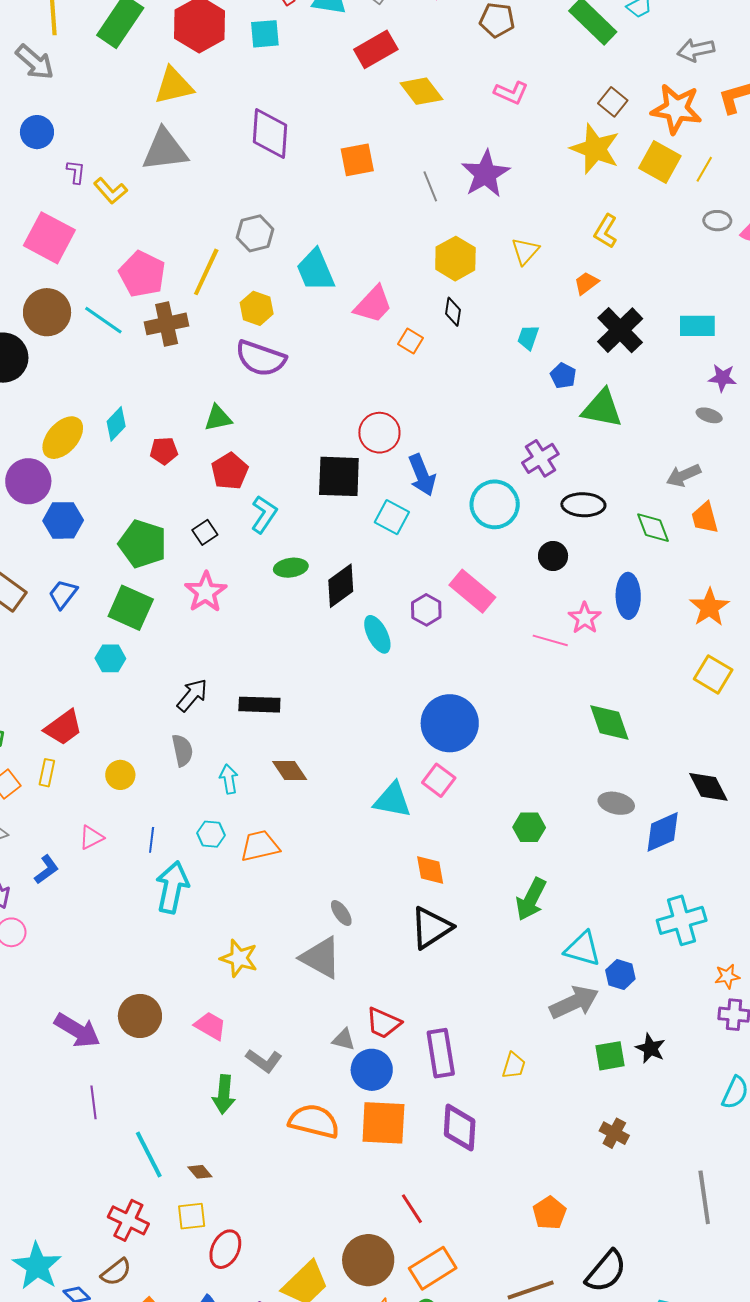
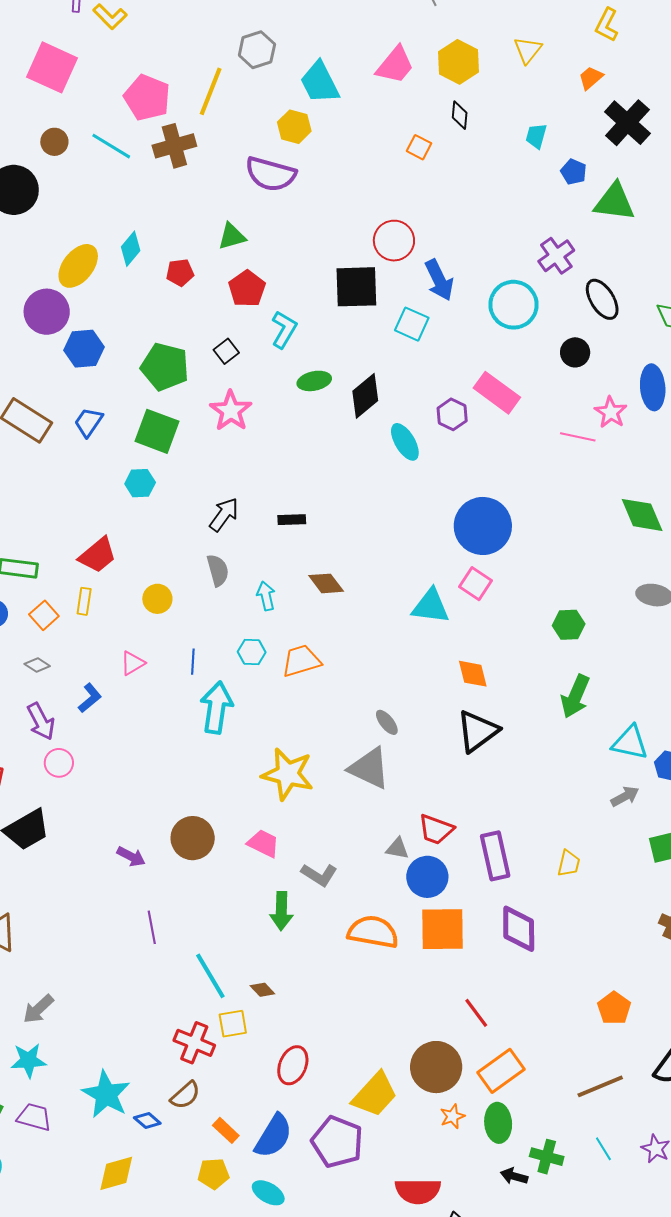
pink trapezoid: (373, 305) -> (395, 65), moved
yellow hexagon: (257, 308) -> (294, 127), moved
brown circle: (47, 312) -> (54, 142), size x0.6
black ellipse: (583, 505) -> (602, 299), turned 60
black rectangle: (259, 705) -> (292, 520), size x0.7
yellow star: (239, 958) -> (288, 774), size x1.4
gray arrow: (574, 1002) -> (625, 796), size x0.6
purple arrow: (77, 1030) -> (131, 857), size x0.6
yellow square: (192, 1216) -> (233, 1024), moved

